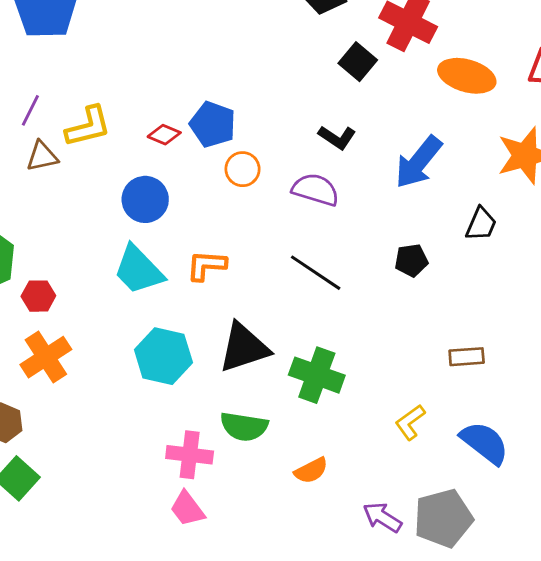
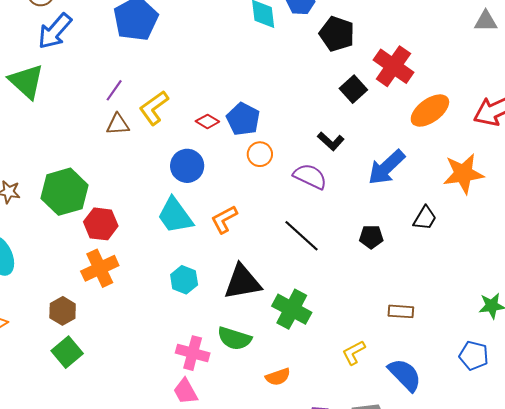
orange ellipse: (467, 76) -> (430, 111), turned -60
yellow L-shape: (88, 127) -> (154, 108), turned 150
orange L-shape: (206, 265) -> (224, 219), turned -40
red hexagon: (38, 296) -> (101, 224), size x1.4
cyan hexagon: (163, 356) -> (184, 280), size x0.7

